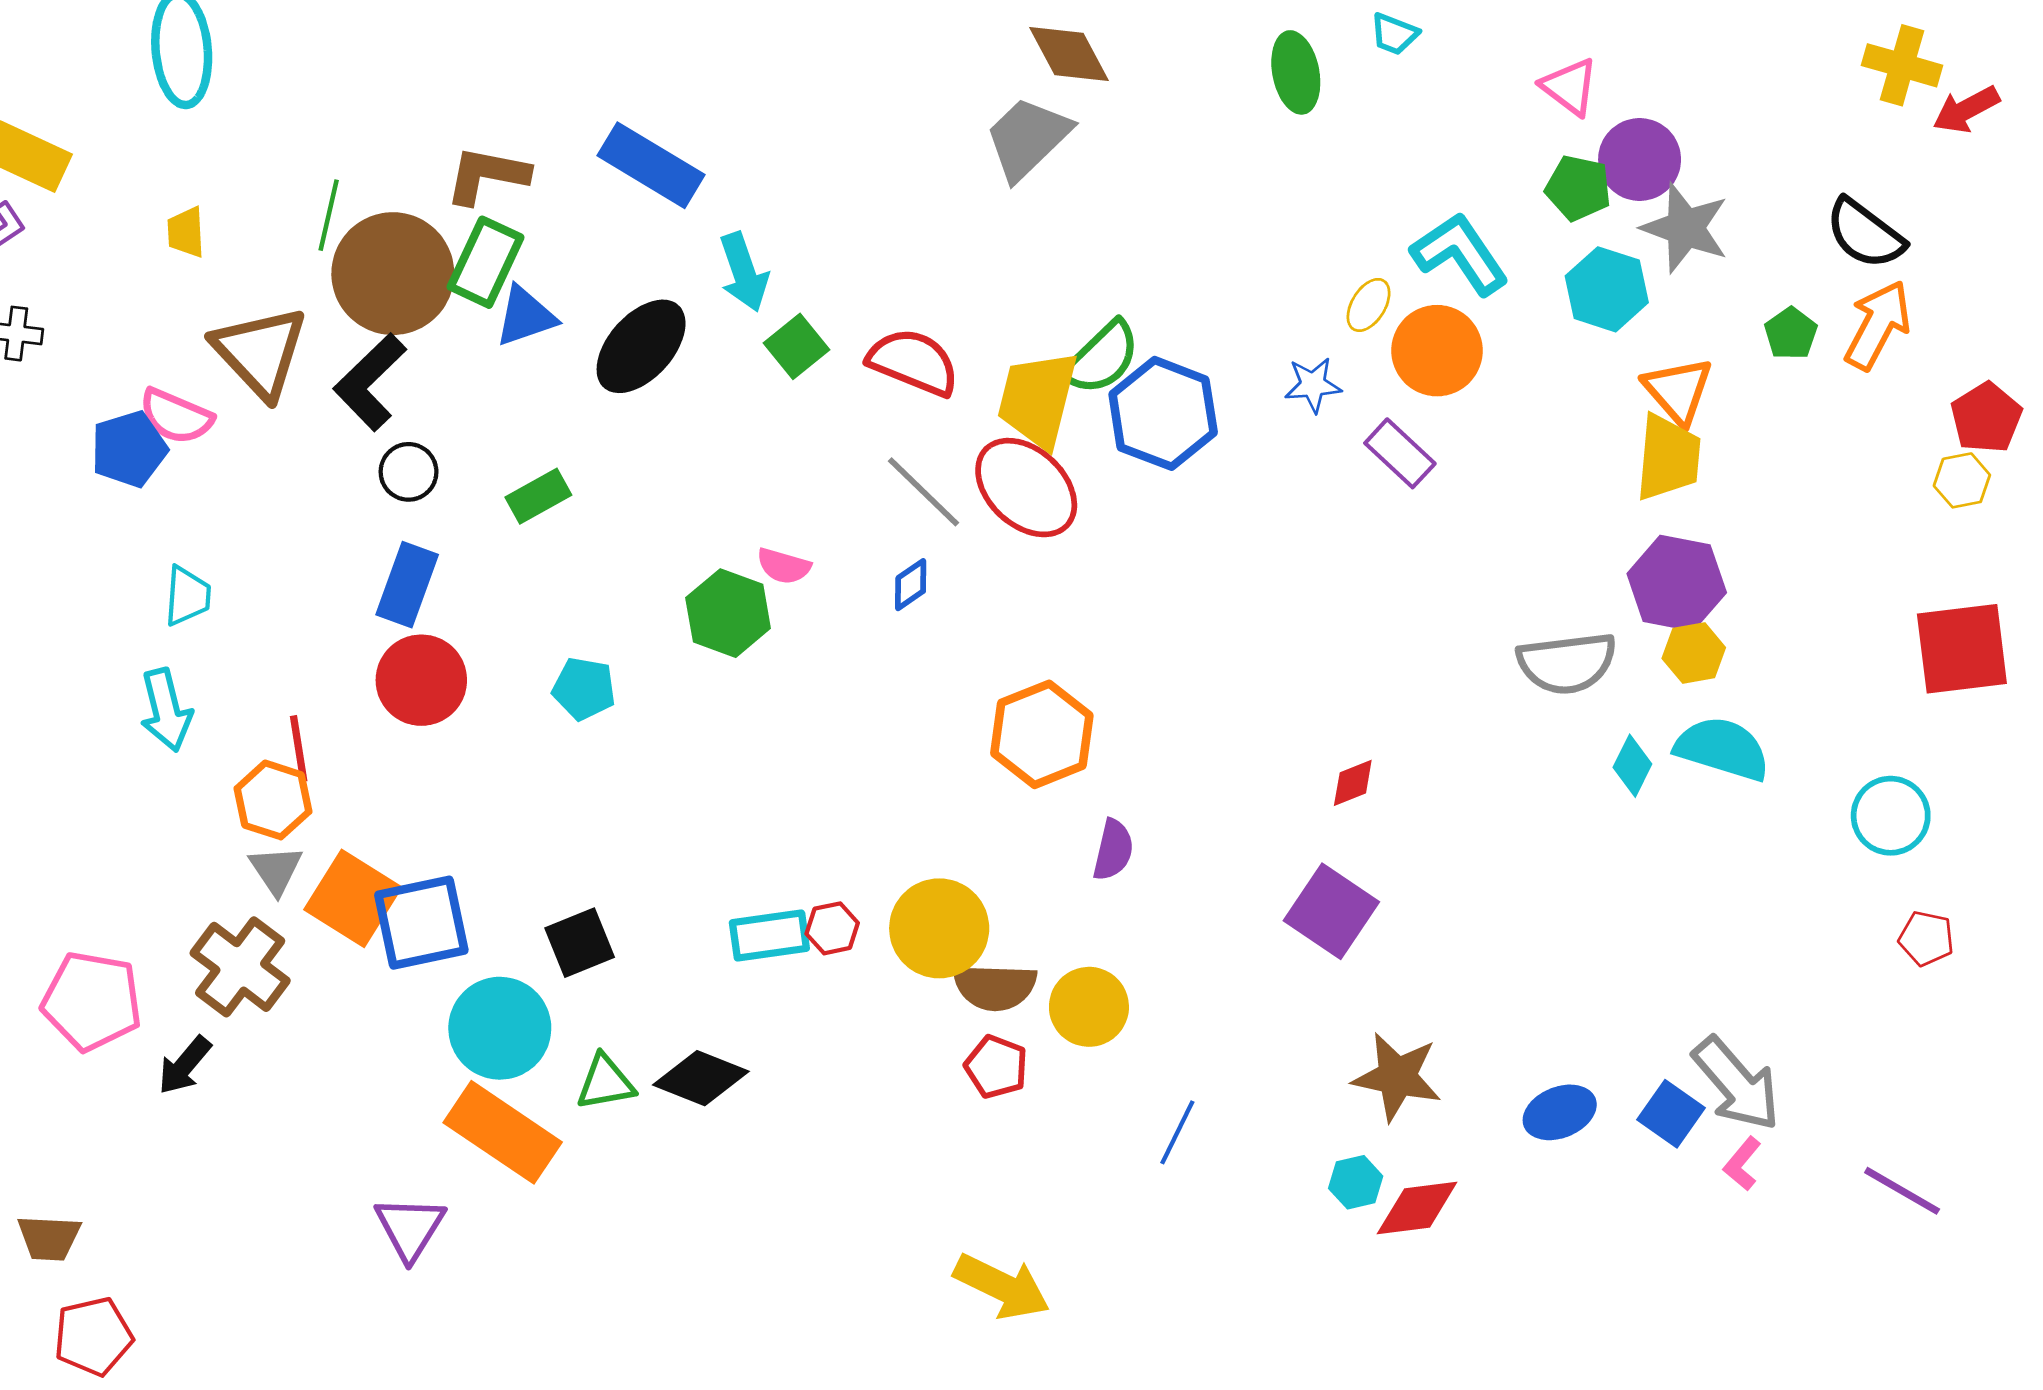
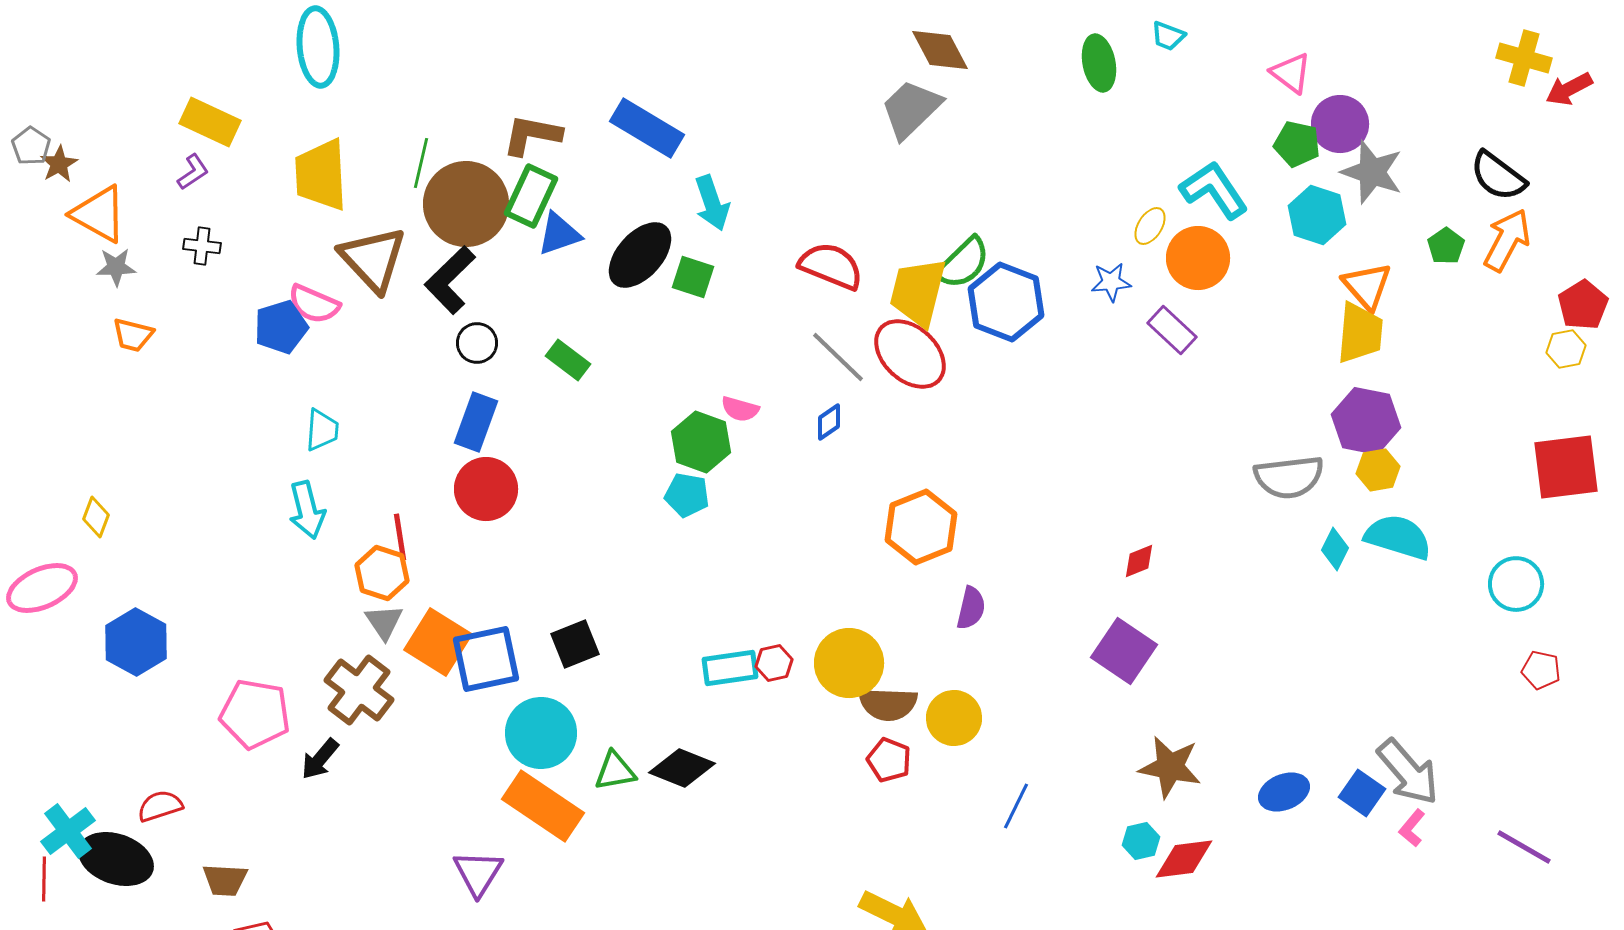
yellow trapezoid: (186, 232) -> (321, 175), size x2.0
green square: (797, 346) -> (693, 277), moved, turned -33
green rectangle: (538, 496) -> (568, 360), turned 66
cyan pentagon: (584, 689) -> (687, 495), moved
black square: (580, 943) -> (575, 644), moved

